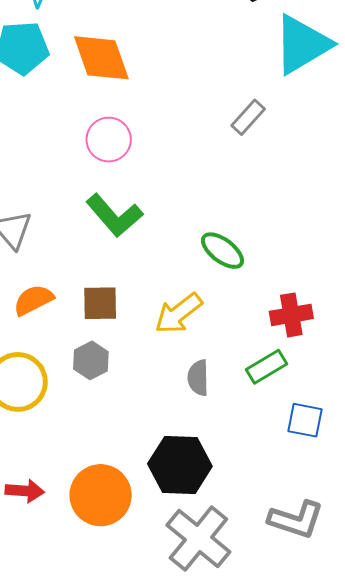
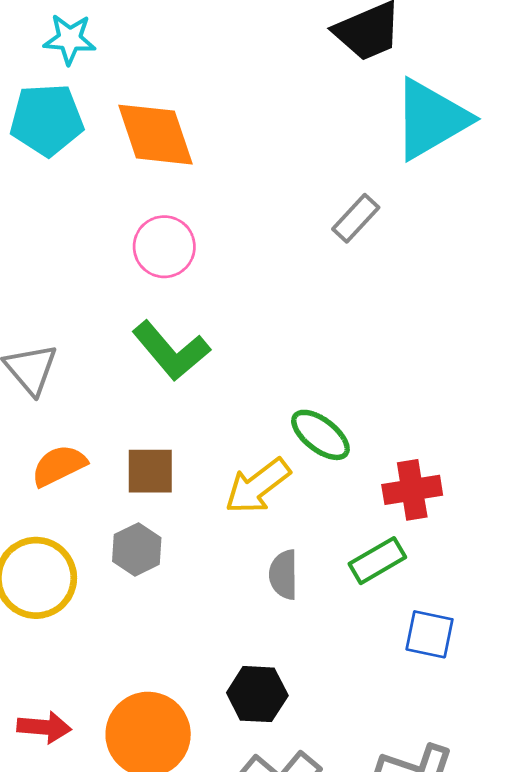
green ellipse: (222, 251) -> (320, 435), moved
black hexagon: (180, 465) -> (257, 694), size x0.7

